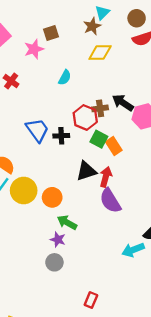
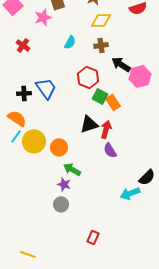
brown cross: (100, 108) -> (101, 45), moved
black cross: (61, 136) -> (24, 93), moved
purple semicircle: (110, 201) -> (110, 150), size x0.7

